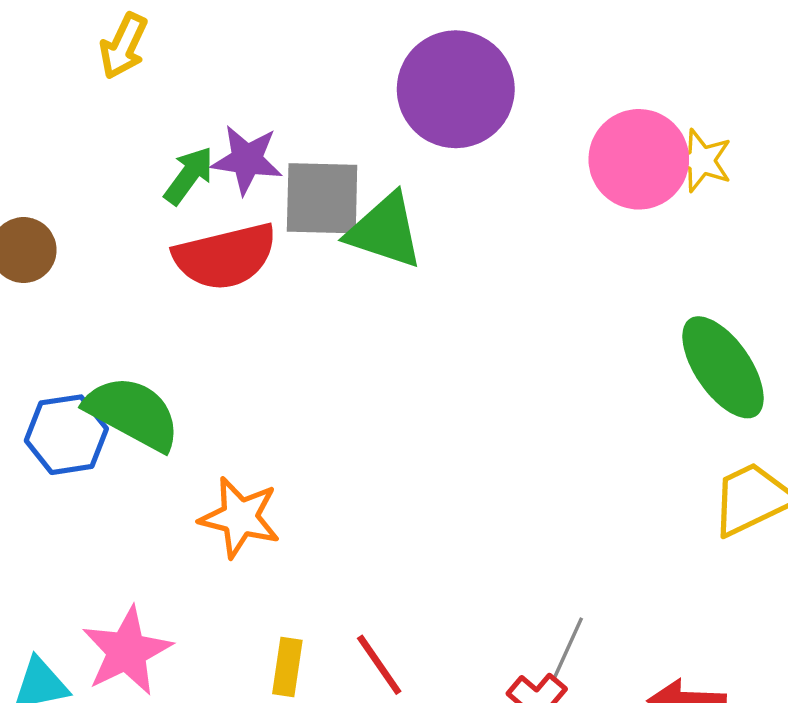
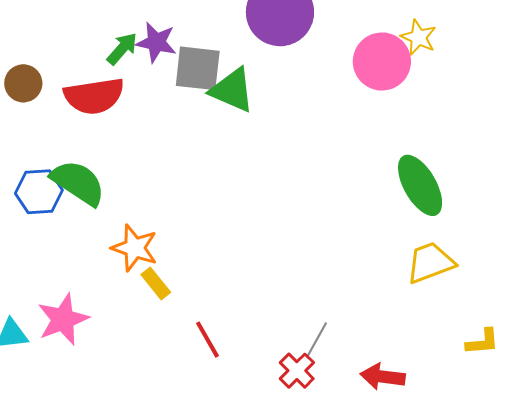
yellow star: (701, 161) -> (418, 37), moved
red semicircle: (225, 256) -> (94, 96), moved
yellow rectangle: (287, 667) -> (156, 283), moved, turned -52

